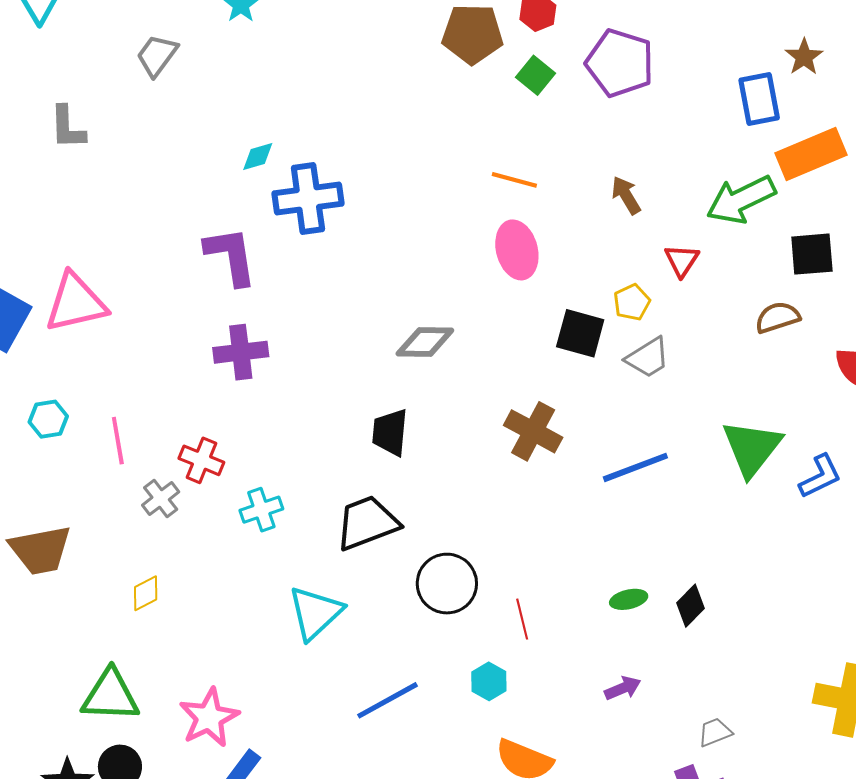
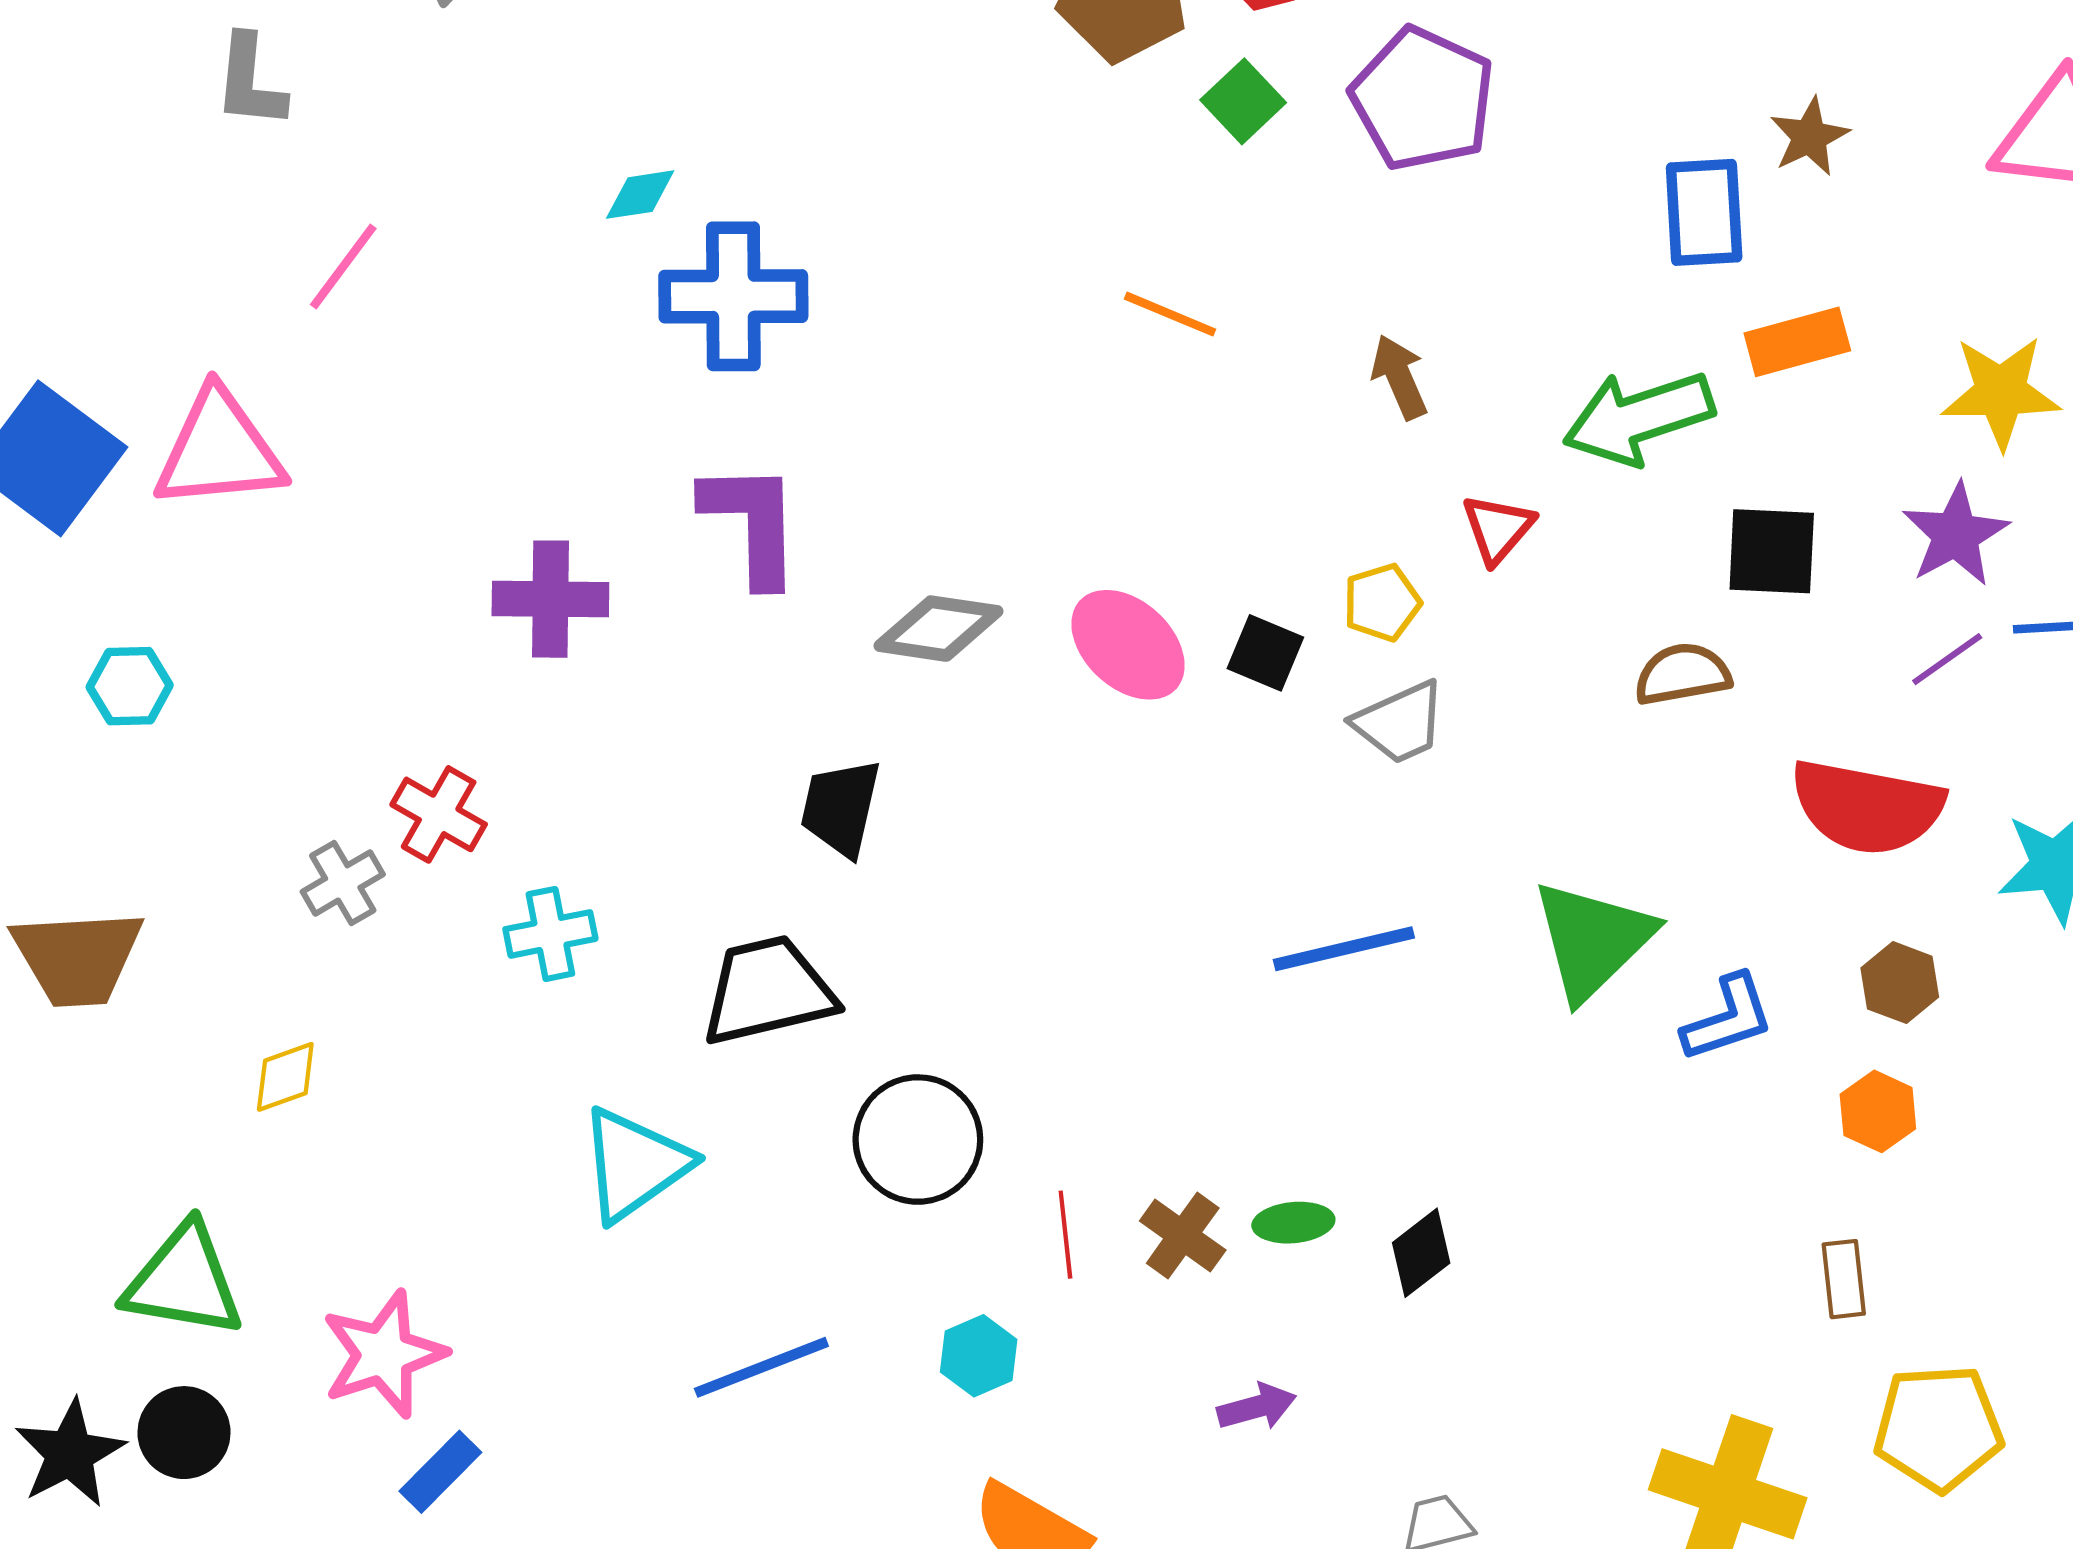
orange rectangle: (811, 154) -> (1797, 342), size x0.7
pink ellipse: (517, 250) -> (1128, 645), moved, turned -40
purple L-shape: (231, 256) -> (752, 523), moved
black square: (580, 333) -> (1265, 653), size x0.7
brown cross: (533, 431) -> (1183, 1236), moved, size x0.7
pink line: (118, 441) -> (343, 267), moved, turned 39

